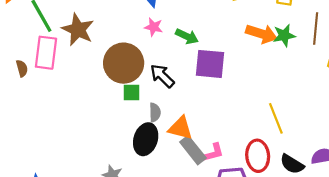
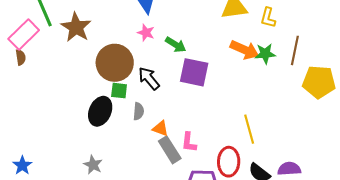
pink rectangle: (46, 53) -> (24, 34), moved, turned 32
orange triangle: (180, 128) -> (160, 128), size x0.7
black ellipse: (146, 139) -> (100, 111), moved
pink L-shape: (213, 153) -> (189, 142), moved, turned 105

